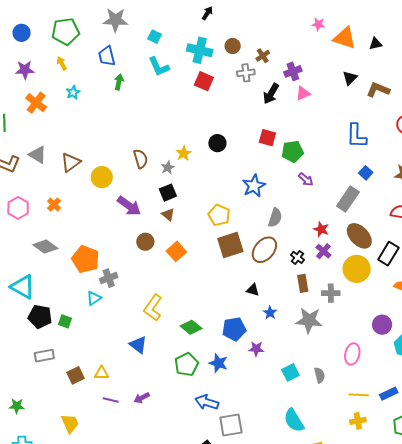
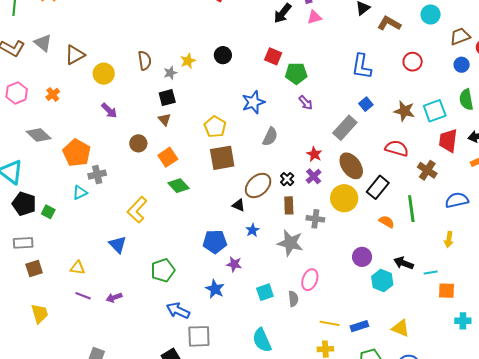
purple arrow: (129, 206) -> (109, 111), moved, size x0.7
brown ellipse: (264, 250) -> (258, 185), moved
green diamond: (191, 327) -> (178, 186), moved
pink ellipse: (352, 354) -> (310, 280), moved
blue star: (218, 363) -> (215, 289), moved
brown square: (75, 375) -> (34, 268), moved

